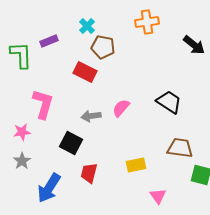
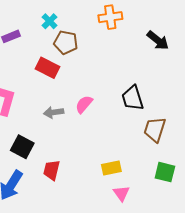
black trapezoid: (169, 102) -> (133, 98), turned -140
black square: (71, 143) -> (22, 147), moved
brown trapezoid: (180, 148) -> (155, 130), moved, turned -80
yellow rectangle: (136, 165) -> (111, 168), moved

